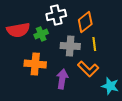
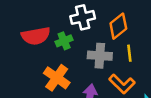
orange cross: (35, 64) -> (57, 78), turned 30

